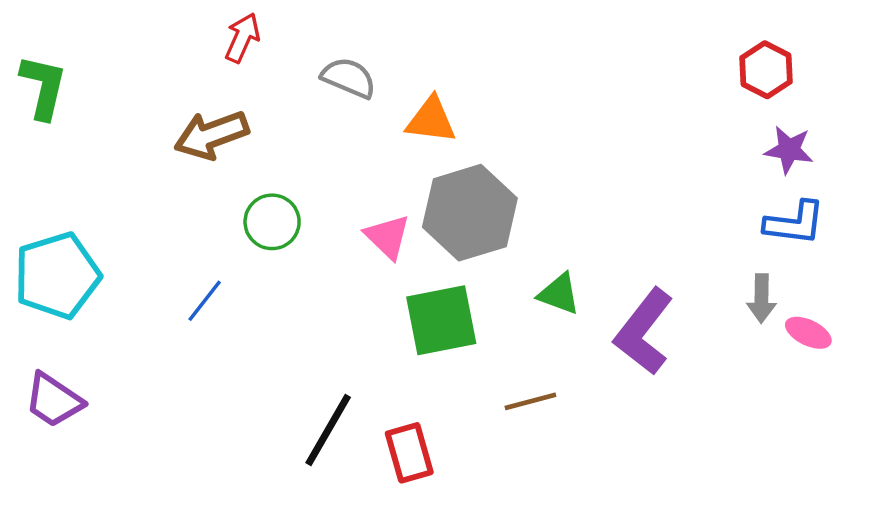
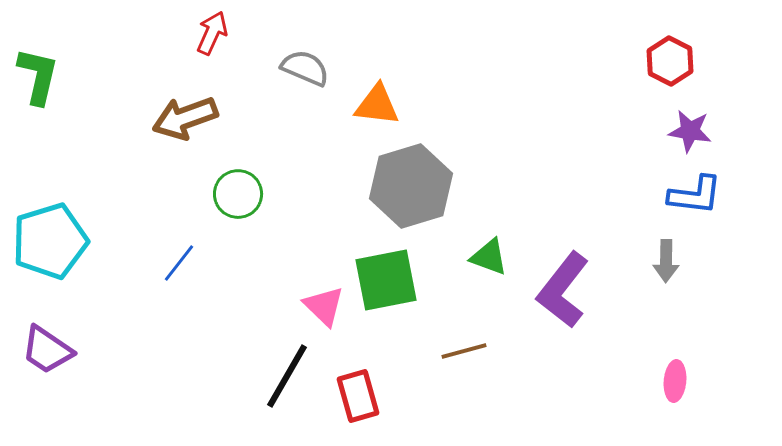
pink triangle: (388, 237) -> (324, 306), moved
pink ellipse: (808, 333) -> (675, 381), moved, turned 69

